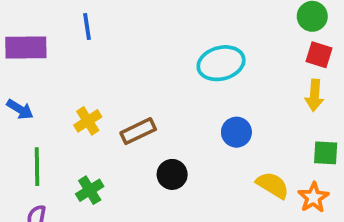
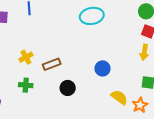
cyan ellipse: (221, 63) -> (92, 16), moved
green cross: (90, 190) -> (26, 85), moved, turned 32

